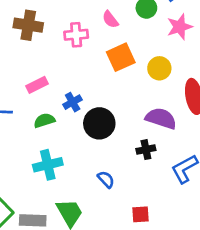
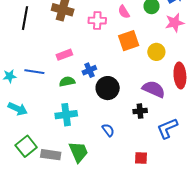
red square: (141, 214) -> (141, 158), moved

